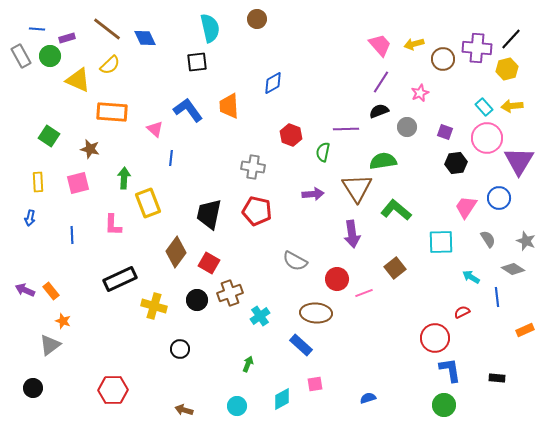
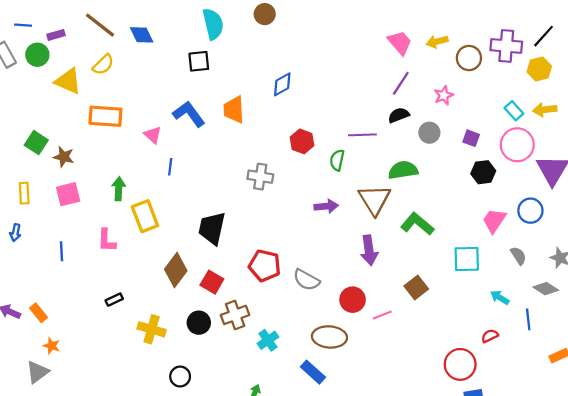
brown star: (90, 149) -> (64, 157), moved
red pentagon: (257, 211) -> (265, 266), moved
black rectangle: (120, 279) -> (114, 300), size x0.5

